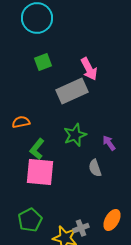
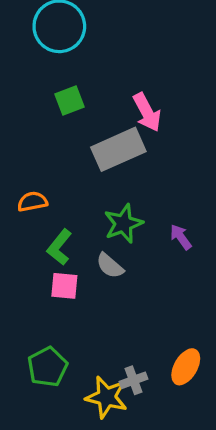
gray semicircle: (95, 168) -> (110, 266), moved, turned -30
pink square: (40, 172) -> (64, 286), size x0.6

